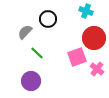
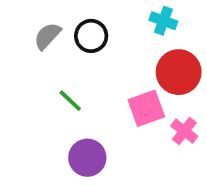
gray semicircle: (25, 32) -> (47, 36), moved
purple circle: (31, 81) -> (87, 158), moved

